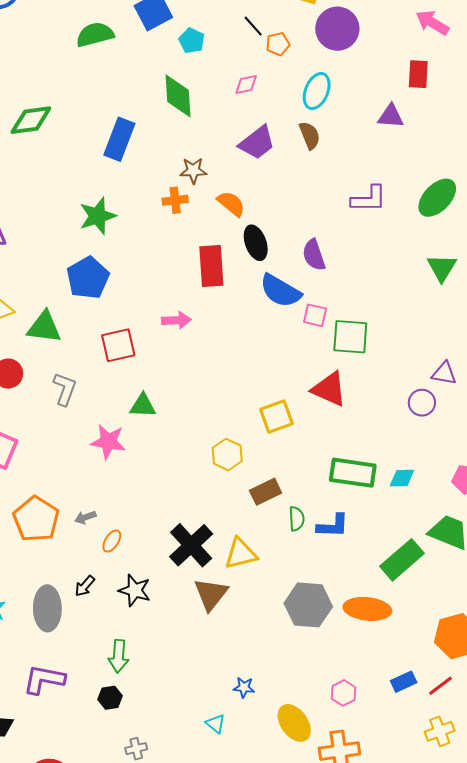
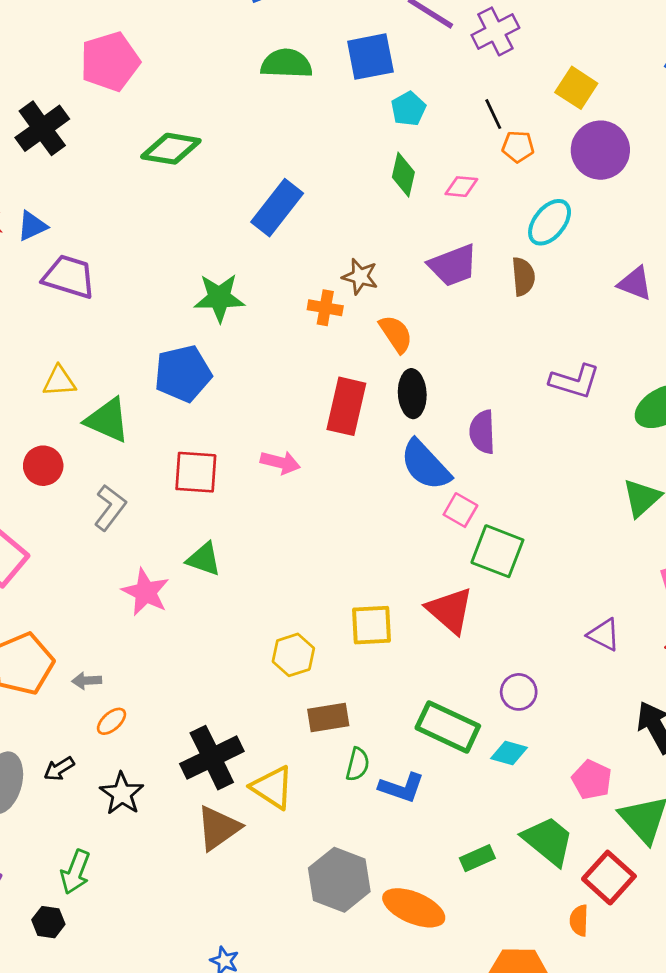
green diamond: (178, 96) -> (403, 175), moved, size x0.7
purple circle: (422, 403) -> (519, 692), moved
yellow triangle: (241, 554) -> (272, 788), turned 30
green rectangle: (402, 560) -> (477, 858), size x0.6

